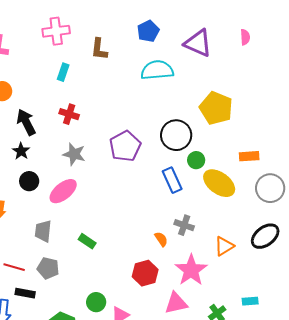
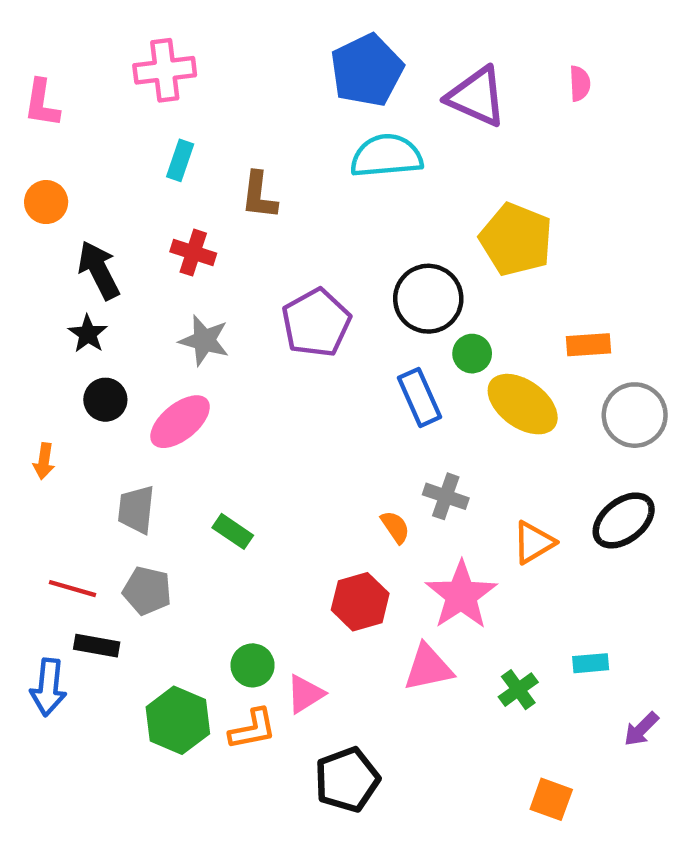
blue pentagon: (148, 31) -> (367, 70), size x1.5
brown L-shape: (99, 49) -> (259, 195), moved

